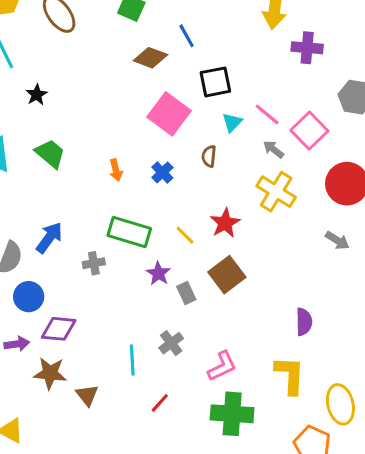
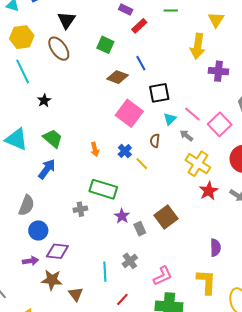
gray arrow: (273, 149) -> (186, 136), moved
red star: (225, 223) -> (209, 191), moved
yellow line: (185, 235) -> (142, 164), moved
blue arrow: (49, 238) -> (47, 169), moved

